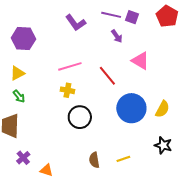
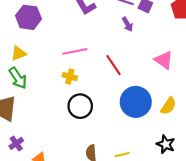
pink triangle: (140, 61) -> (164, 60), moved
green arrow: (19, 96) -> (18, 78), size x1.5

